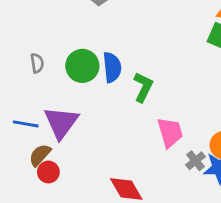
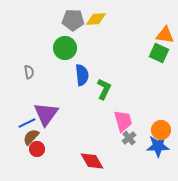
green circle: (82, 66) -> (65, 48), moved
blue line: (26, 124) -> (27, 123), moved, turned -36
gray cross: (196, 161) -> (129, 138), moved

